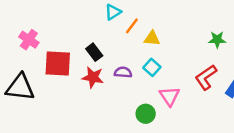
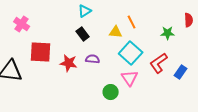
orange line: (132, 26) -> (132, 22), moved, turned -64
pink cross: (29, 40) -> (22, 24), moved
black rectangle: (94, 52) -> (83, 34), moved
cyan square: (152, 67) -> (131, 53), moved, size x1.6

